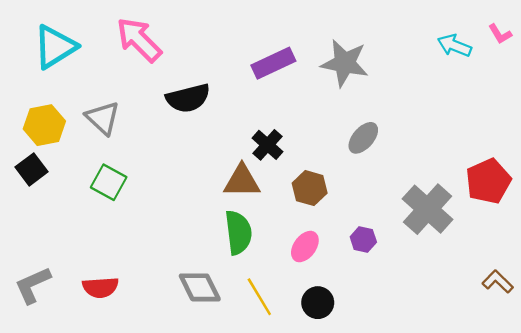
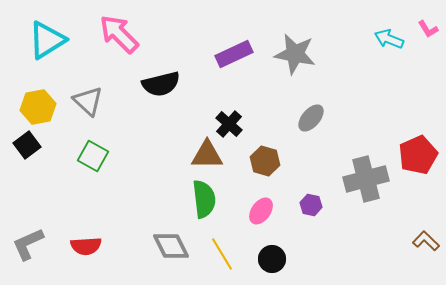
gray cross: (428, 209) -> (366, 179), turned 33

